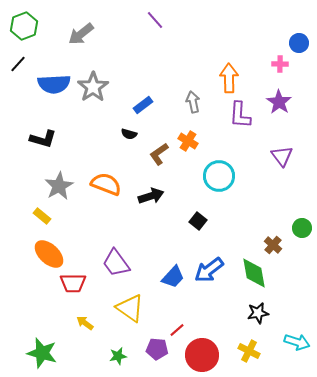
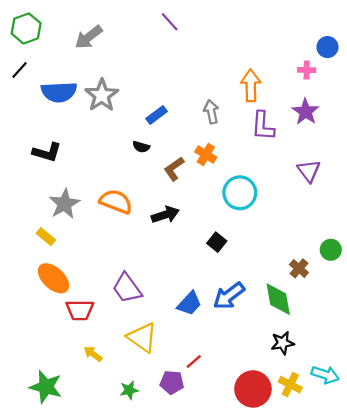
yellow cross: (249, 351) -> (290, 385), moved
red circle: (202, 355) -> (253, 389), moved

